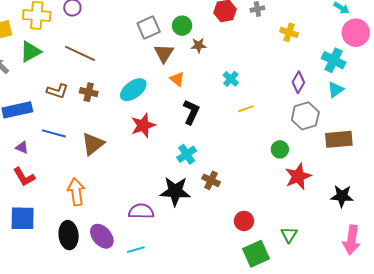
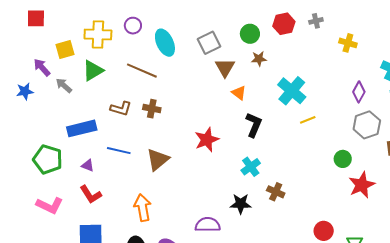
green circle: (182, 26) -> (250, 34), moved
cyan cross: (231, 79) -> (292, 91), size x1.8
cyan ellipse: (133, 90) -> (165, 43), moved, turned -76
black star: (175, 191) -> (241, 204), size x0.7
red circle: (244, 221) -> (324, 231), moved

